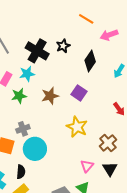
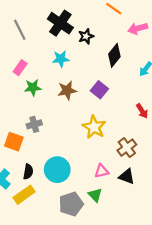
black cross: (37, 51) -> (60, 23), moved
cyan star: (27, 74) -> (61, 59), moved
cyan circle: (35, 149) -> (57, 170), moved
pink triangle: (87, 166) -> (102, 171), turned 32
black triangle: (110, 169) -> (127, 176), turned -42

